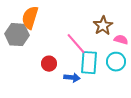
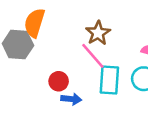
brown star: (103, 26) -> (98, 33), moved
blue arrow: (72, 78) -> (71, 99), moved

